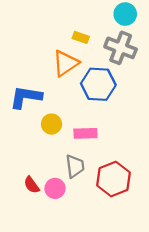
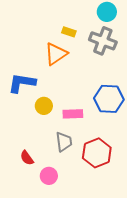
blue hexagon: (98, 84) -> (109, 99), moved
pink circle: (55, 188) -> (49, 176), moved

